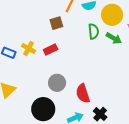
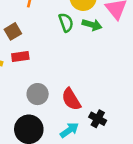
brown square: (56, 23) -> (13, 31), moved
red rectangle: (51, 50) -> (20, 56), turned 32

